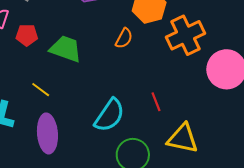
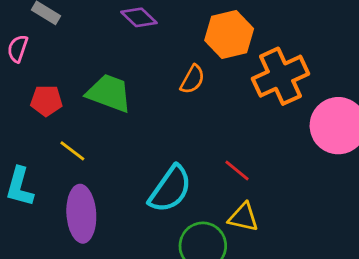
red pentagon: (27, 35) -> (46, 101), moved
red line: (156, 102) -> (237, 171), turned -30
yellow triangle: (183, 138) -> (243, 217), moved, size x0.7

